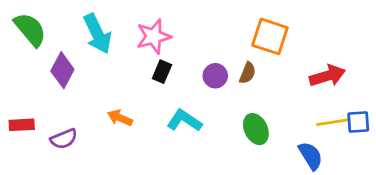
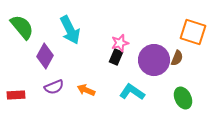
pink star: (154, 36) -> (120, 43), moved, size x0.7
purple circle: (215, 76) -> (154, 60), size x1.8
purple semicircle: (64, 139) -> (54, 87), moved

